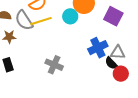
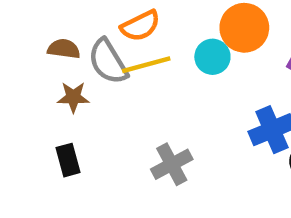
gray cross: (54, 65) -> (172, 164), turned 36

